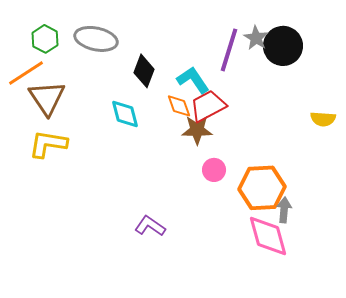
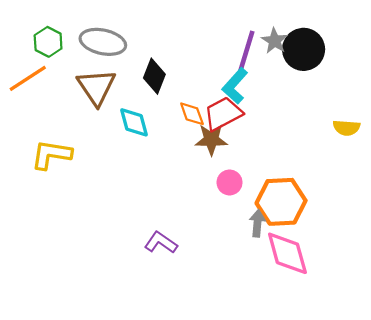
cyan L-shape: (193, 80) -> (235, 86), moved, turned -104
brown triangle: (47, 98) -> (96, 87), moved
gray arrow: (284, 210) -> (257, 223), moved

